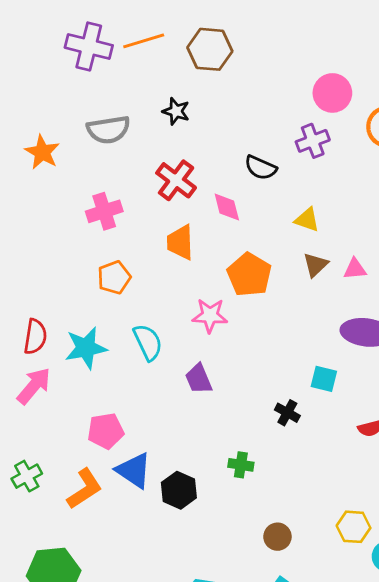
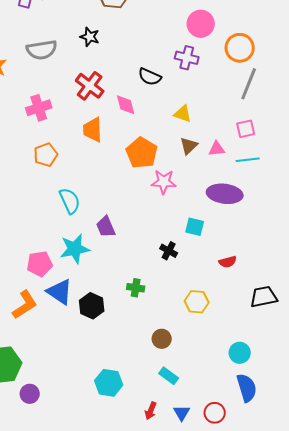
purple cross: (313, 141) -> (187, 58), turned 35
pink star: (210, 316) -> (164, 182), moved
cyan star: (86, 348) -> (75, 249), moved
yellow hexagon: (354, 527) -> (197, 302), moved

